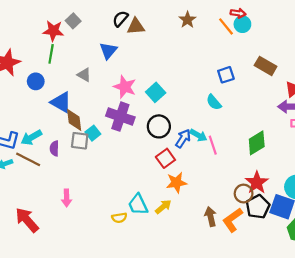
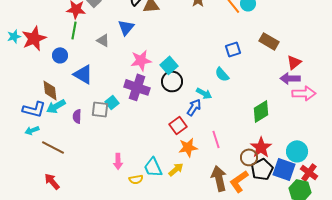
gray triangle: (84, 75) -> (103, 40), moved
pink star: (125, 87) -> (141, 60), turned -30
brown diamond: (74, 120) -> (50, 90), moved
black circle: (159, 126) -> (172, 81), moved
cyan arrow: (198, 135) -> (204, 93), moved
pink line: (213, 145) -> (216, 139), moved
brown line: (28, 159) -> (53, 147), moved
pink arrow: (67, 198) -> (118, 161), moved
brown arrow: (211, 217) -> (219, 178), size x1.4
red arrow: (27, 220) -> (52, 181), size x0.7

